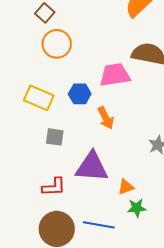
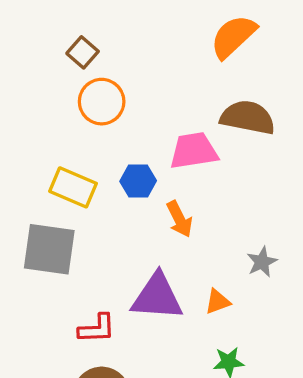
gray square: (55, 137) -> (49, 249), moved, size x1.8
orange triangle: (126, 187) -> (217, 302), moved

